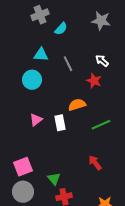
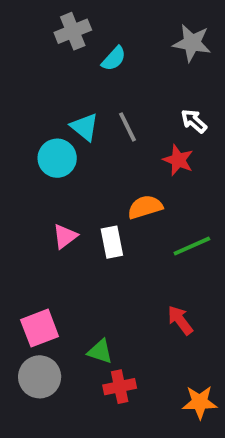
cyan triangle: (41, 55) -> (84, 127), moved, turned 35
green triangle: (54, 179) -> (100, 351), turned -32

